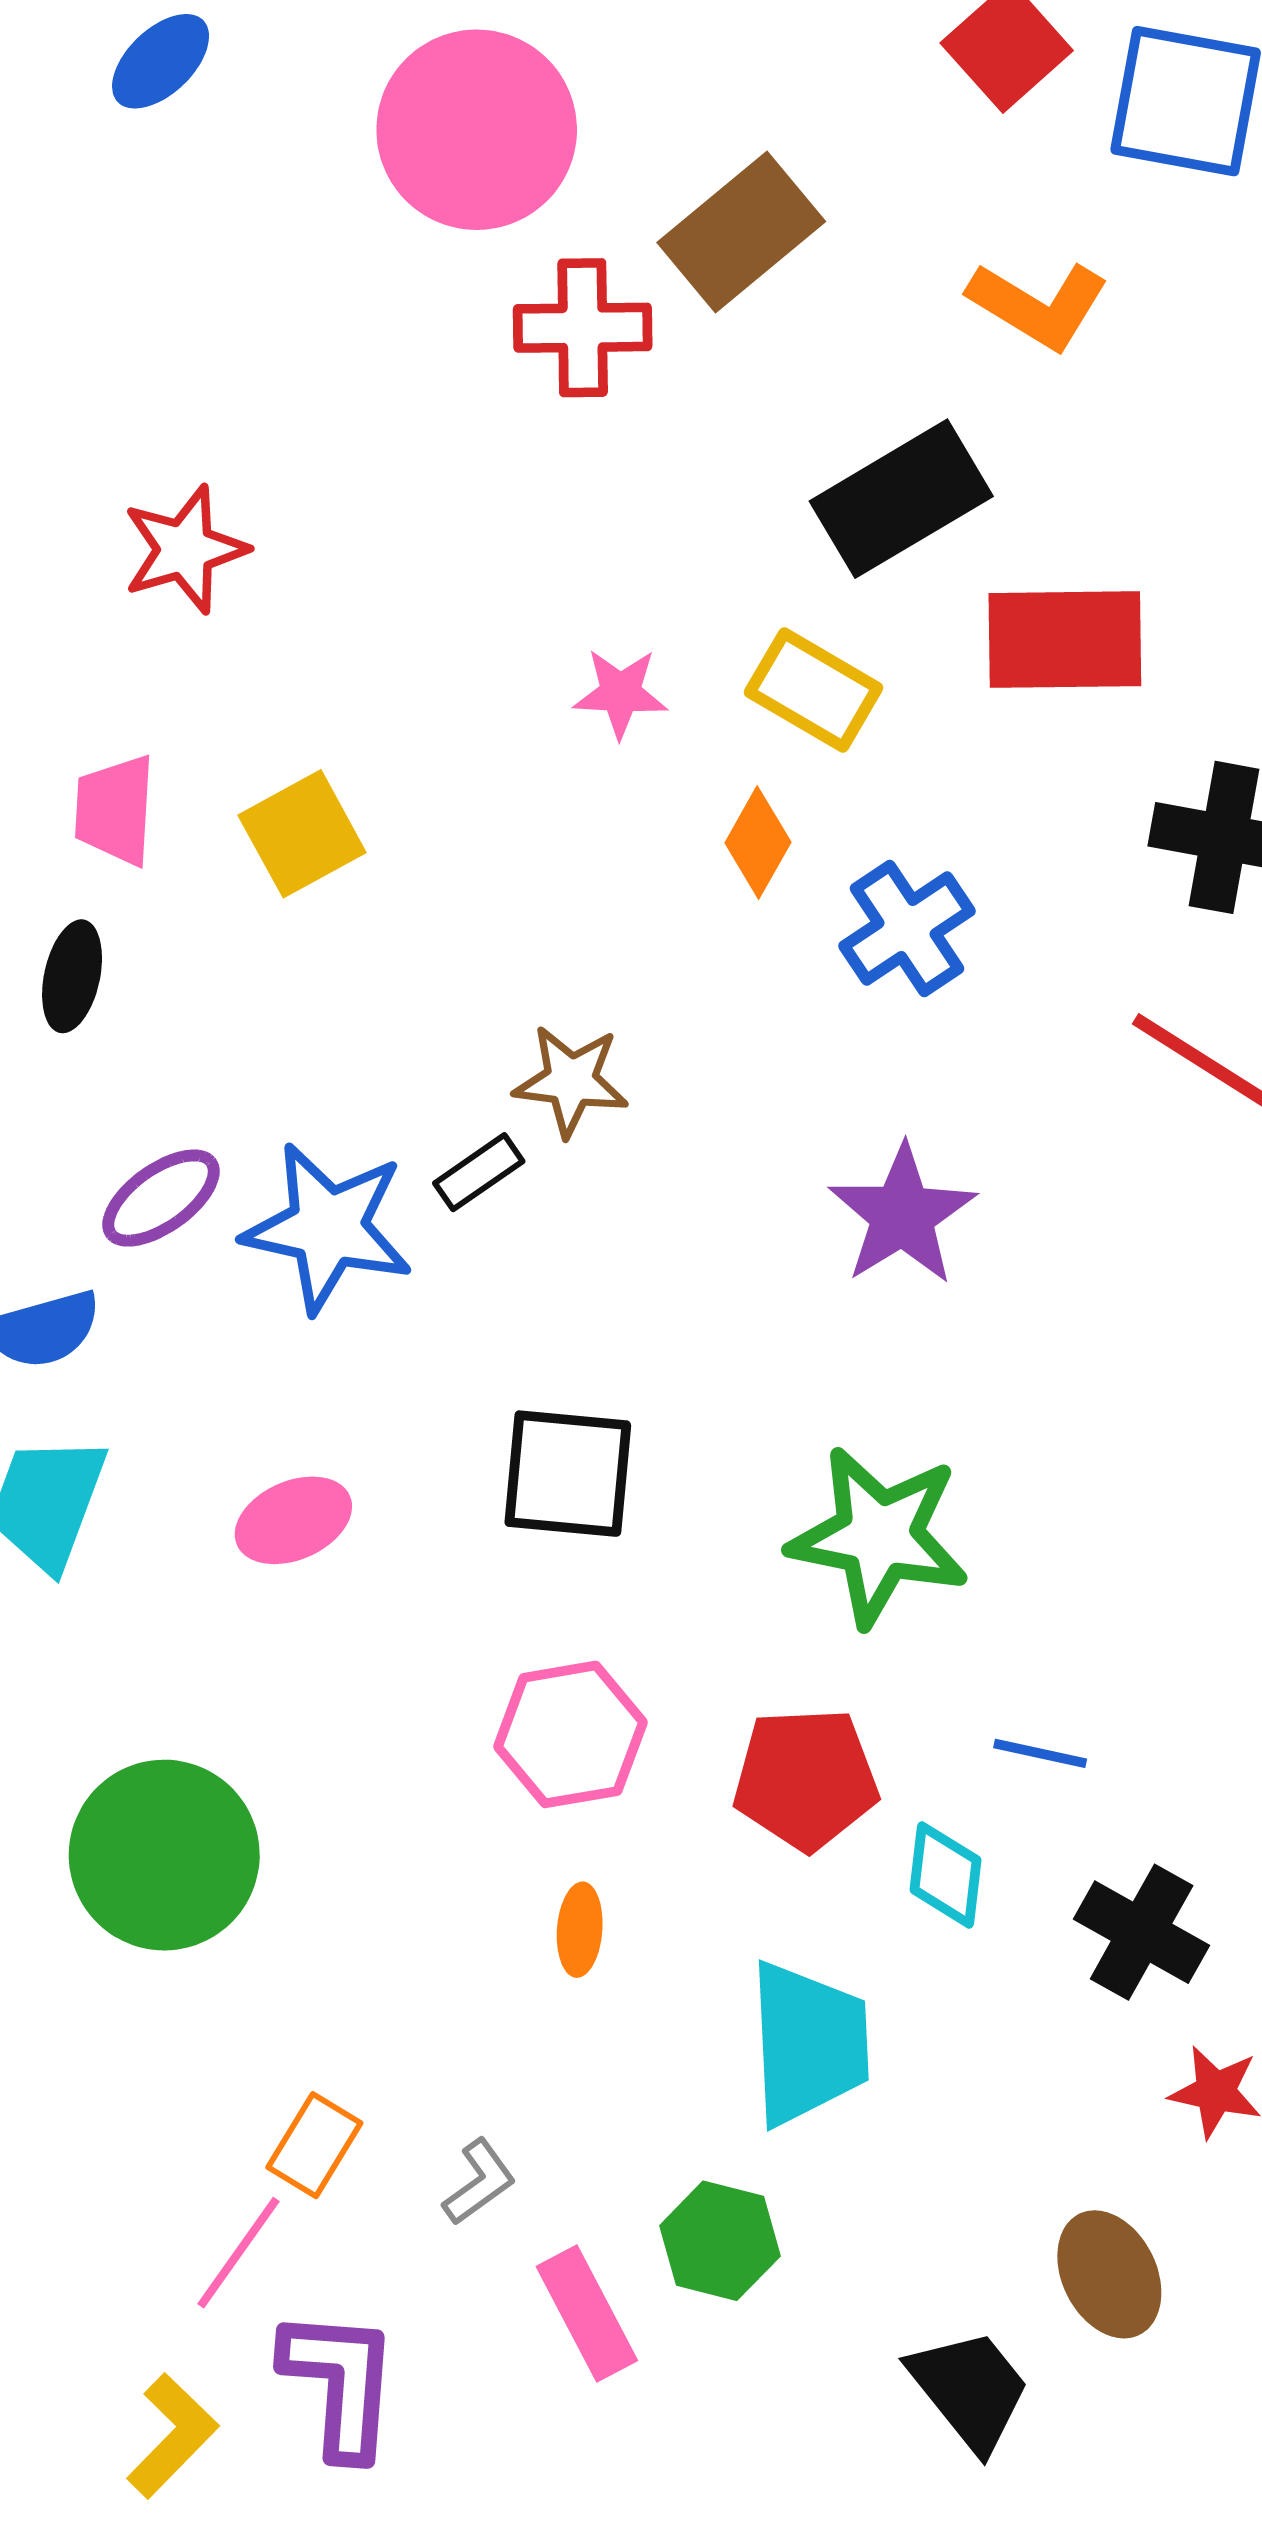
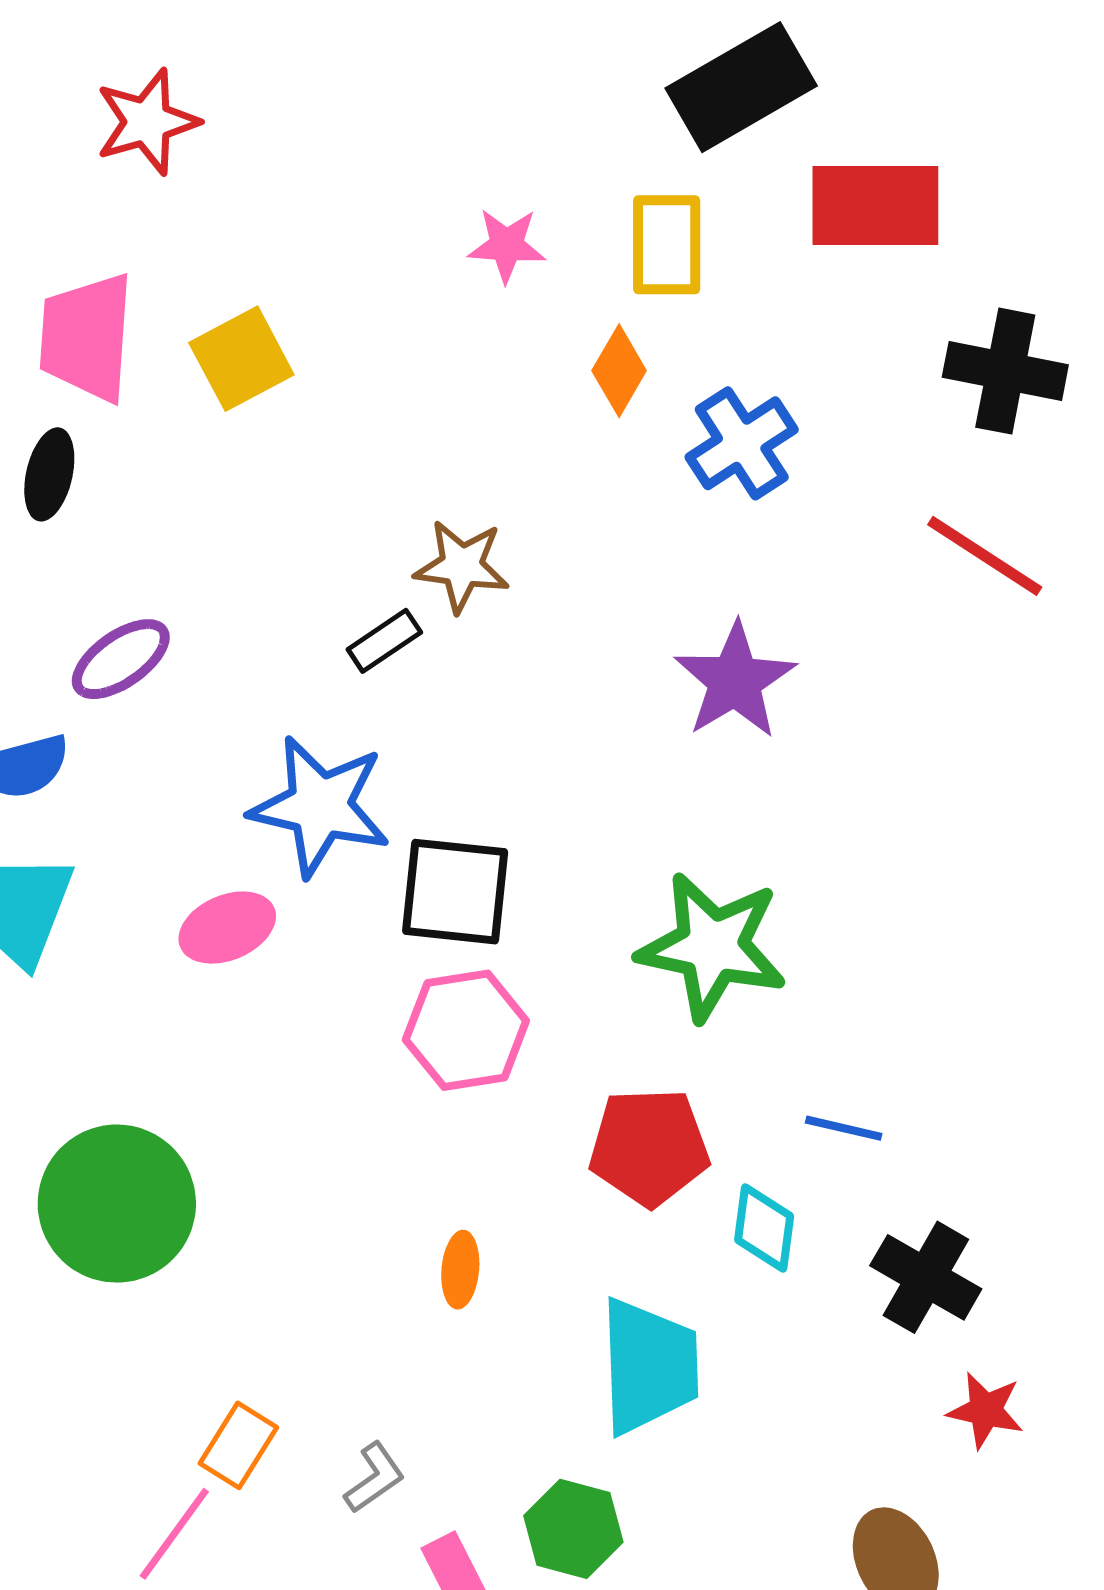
yellow rectangle: (814, 690) -> (667, 245), turned 59
pink trapezoid: (115, 810) -> (87, 337), size x1.4
blue star: (328, 1228) -> (320, 806), moved
pink hexagon: (570, 1734) -> (466, 1030), moved

